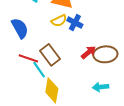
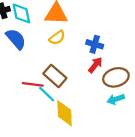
blue cross: (75, 23) -> (95, 44), moved
blue semicircle: (20, 28) -> (16, 39), moved
brown ellipse: (105, 54) -> (116, 77), moved

